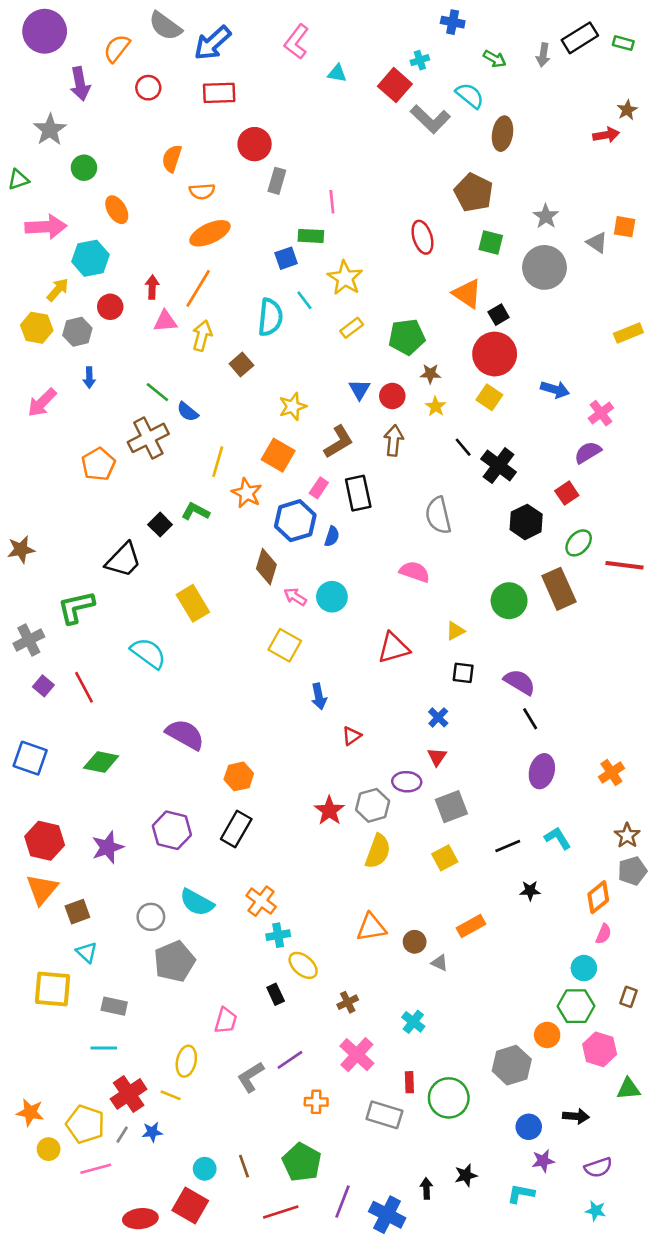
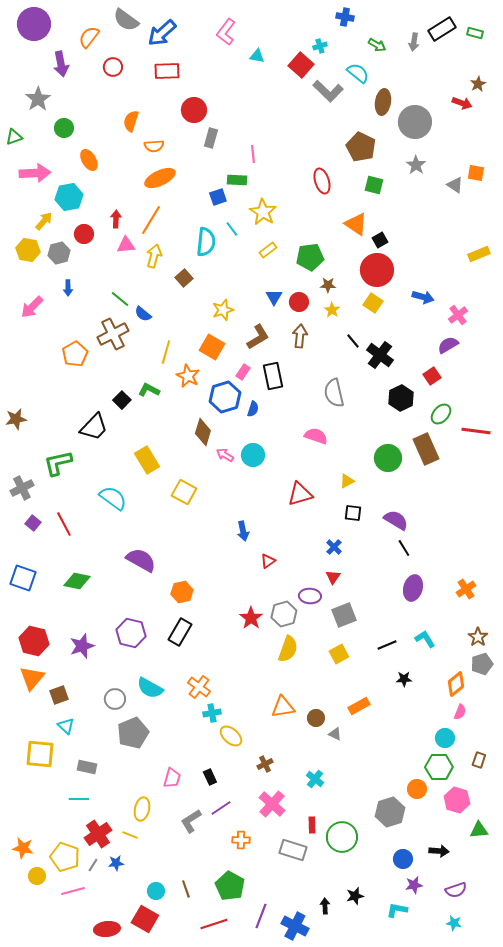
red arrow: (606, 135) -> (462, 103), turned 30
gray circle: (544, 267) -> (415, 122), moved
yellow square: (285, 645) -> (184, 492), moved
black rectangle: (276, 994) -> (210, 777), moved

